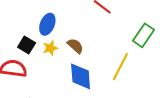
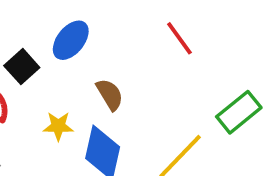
yellow star: (50, 48) -> (58, 126), moved

